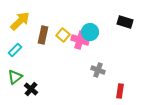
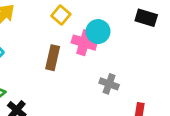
brown rectangle: (43, 35) -> (53, 58), moved
yellow square: (63, 35) -> (61, 15), moved

